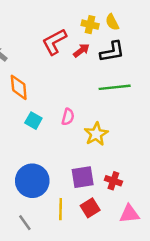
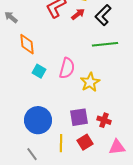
black L-shape: (112, 52) -> (103, 15), turned 145
pink semicircle: (68, 117) -> (67, 68), size x1.5

